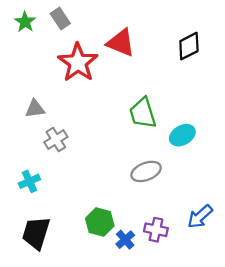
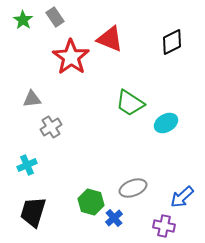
green trapezoid: (143, 113) -> (130, 103), turned -40
gray ellipse: (146, 171) -> (133, 188), moved
purple cross: (156, 230) -> (164, 226), moved

